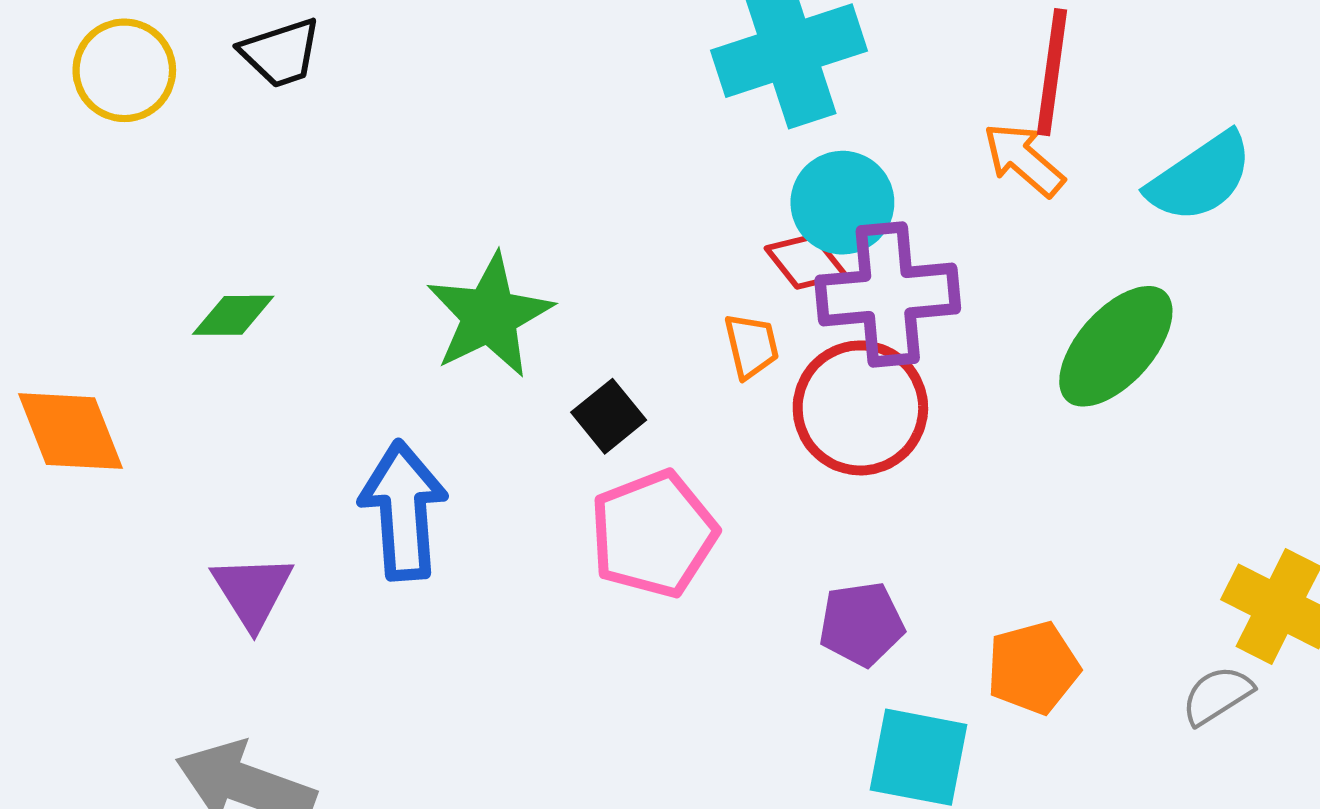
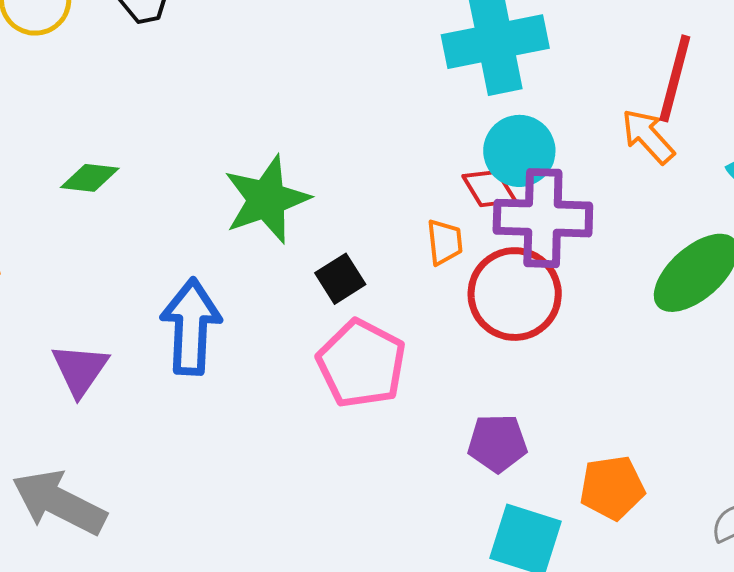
pink pentagon: (653, 534) -> (361, 364), turned -30

